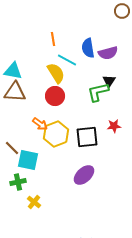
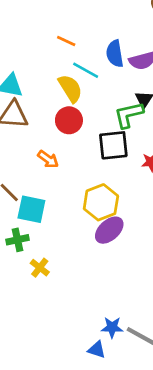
orange line: (53, 39) -> (66, 41), turned -56
yellow hexagon: (56, 134) -> (101, 202), moved
black square: (87, 137) -> (113, 145), moved

